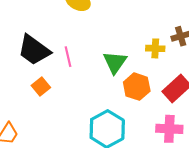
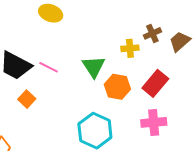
pink line: (68, 57) -> (49, 67), turned -42

